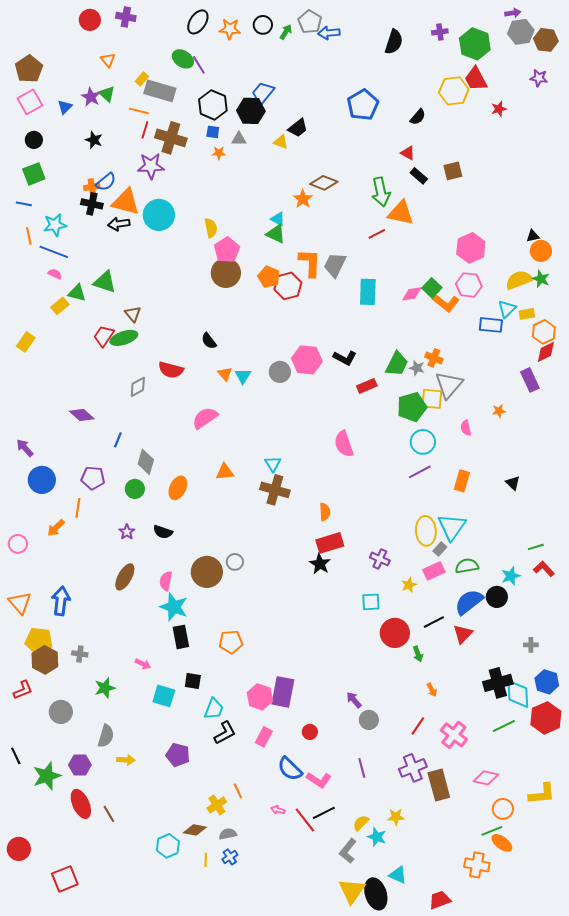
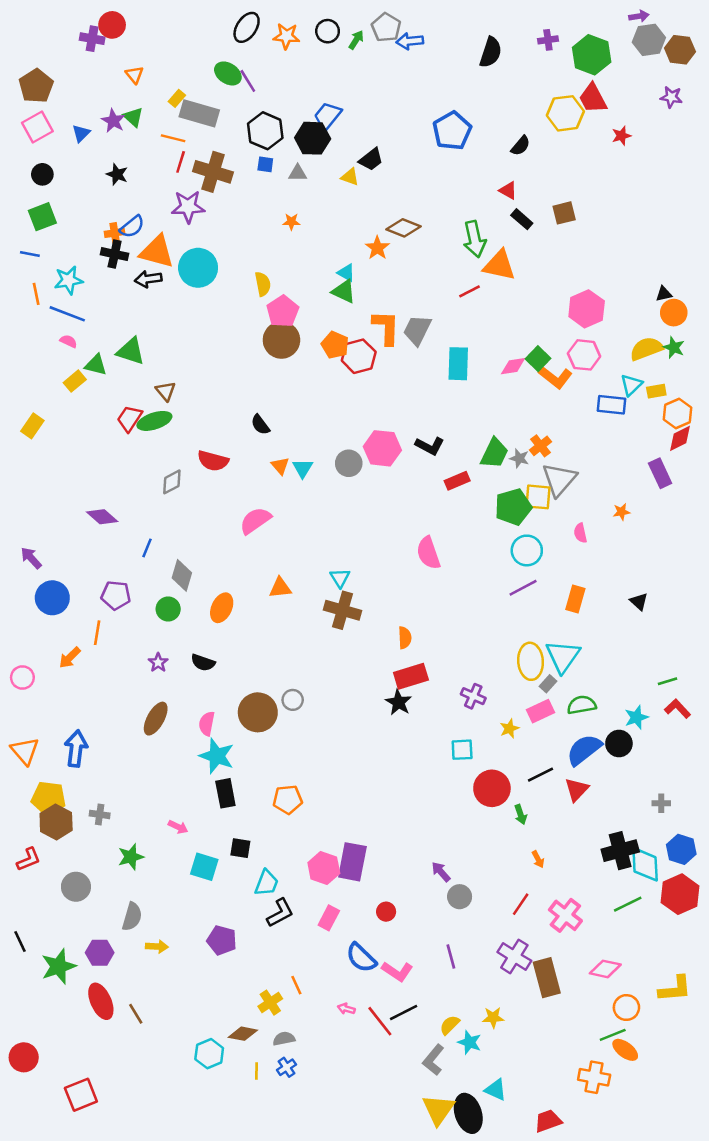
purple cross: (126, 17) -> (92, 39), moved
orange star: (219, 153) -> (291, 222), moved
orange cross: (434, 358) -> (541, 446), turned 30
purple cross: (413, 768) -> (514, 956), turned -36

